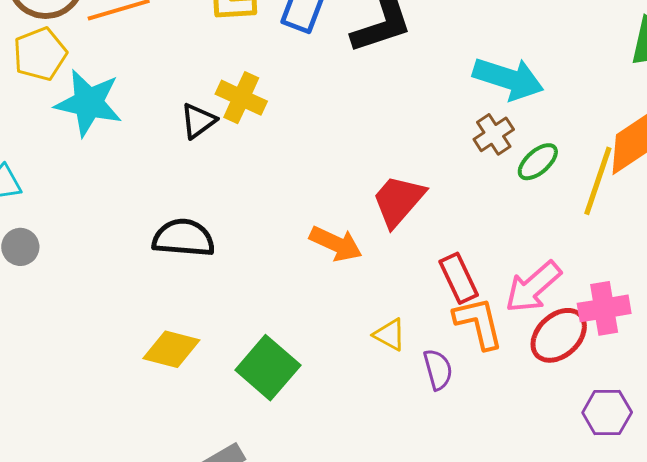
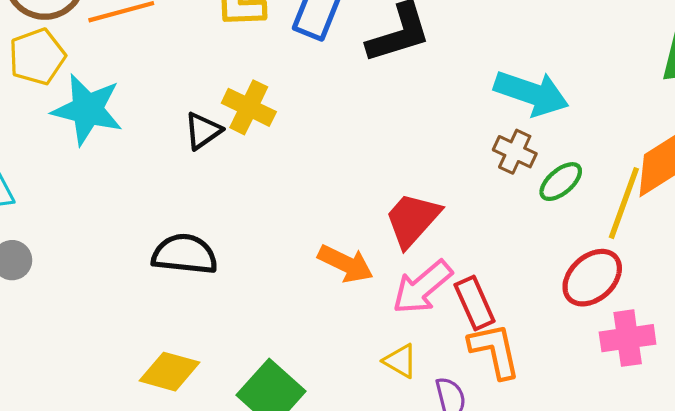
brown cross: (494, 134) -> (515, 152), turned -33
pink arrow: (533, 287) -> (422, 287), moved
red ellipse: (559, 335) -> (592, 278), moved

